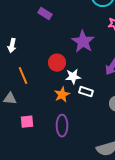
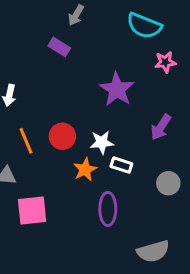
red circle: (57, 63) -> (62, 136), moved
pink square: (27, 122) -> (32, 210), size x1.5
purple ellipse: (62, 126) -> (108, 209), moved

